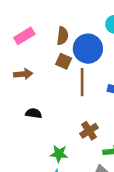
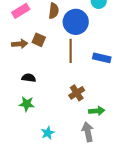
brown square: (64, 61) -> (39, 40), moved
green star: (59, 154) -> (27, 104), moved

